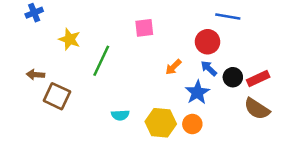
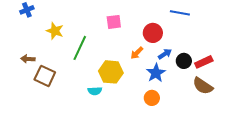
red circle: (208, 42) -> (153, 33), moved
blue arrow: (209, 68) -> (165, 54), turned 104
yellow hexagon: (161, 123) -> (111, 72), moved

